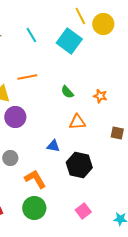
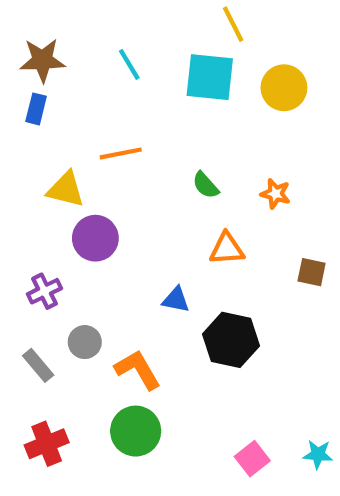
yellow circle: (103, 24) -> (284, 88), moved
cyan square: (69, 41) -> (210, 77), turned -30
gray circle: (10, 158) -> (85, 342), moved
pink square: (83, 211) -> (252, 459), moved

